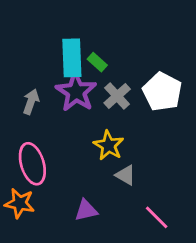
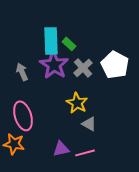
gray arrow: (31, 102) -> (22, 72), turned -42
pink line: (157, 217) -> (85, 153), moved, turned -60

